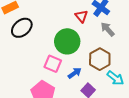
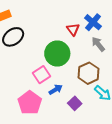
pink square: (53, 64) -> (41, 75), turned 30
blue arrow: (75, 73) -> (56, 90), moved

